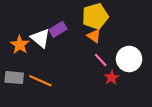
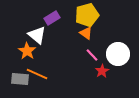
purple rectangle: (58, 29) -> (52, 18), moved
orange star: (20, 45) -> (27, 51), moved
gray rectangle: (14, 78) -> (20, 79), moved

